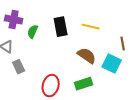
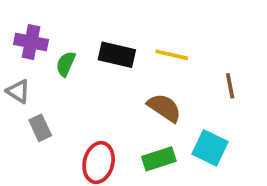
black rectangle: (61, 27) -> (117, 55), turned -66
cyan square: (112, 64) -> (210, 148), moved

